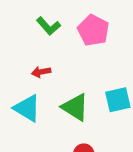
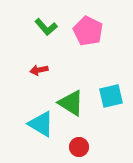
cyan triangle: (27, 108) -> (41, 124), moved

